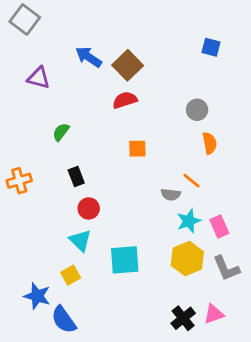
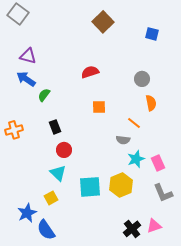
blue arrow: (89, 57) -> (26, 79), moved
brown square: (128, 65) -> (103, 22), moved
orange line: (192, 181) -> (134, 123), moved
yellow hexagon: (187, 258) -> (121, 185), moved
blue star: (37, 296) -> (27, 213), turned 30

